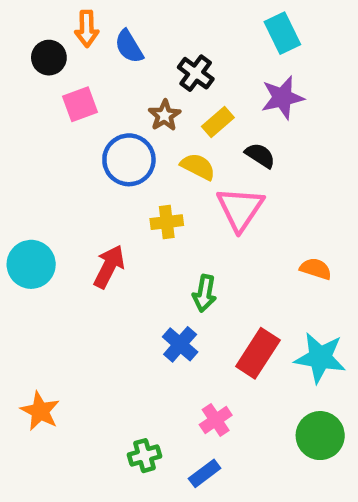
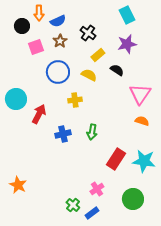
blue semicircle: (129, 46) -> (58, 21), turned -84
brown star: (165, 115) -> (60, 41), moved
pink triangle: (240, 209) -> (140, 94), moved
cyan circle: (31, 264) -> (16, 99), moved
red arrow: (109, 267) -> (39, 114), moved
blue cross: (180, 344) -> (63, 134), moved, turned 35
green circle: (320, 436) -> (133, 199), moved
green cross: (145, 456) -> (73, 205), moved, turned -32

